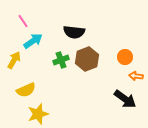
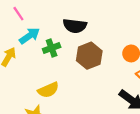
green cross: (61, 60) -> (52, 48), moved
yellow semicircle: (26, 90) -> (48, 90), moved

